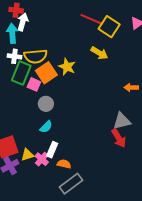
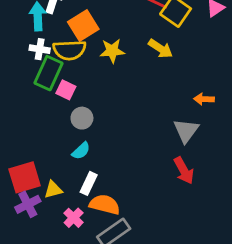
yellow star: (67, 67) -> (112, 51), moved, turned -30
orange square: (46, 73) -> (83, 26), moved
gray triangle: (122, 121) -> (186, 131), moved, turned -42
pink cross: (42, 159) -> (74, 218), moved
orange semicircle: (64, 164) -> (105, 205), size x1.5

